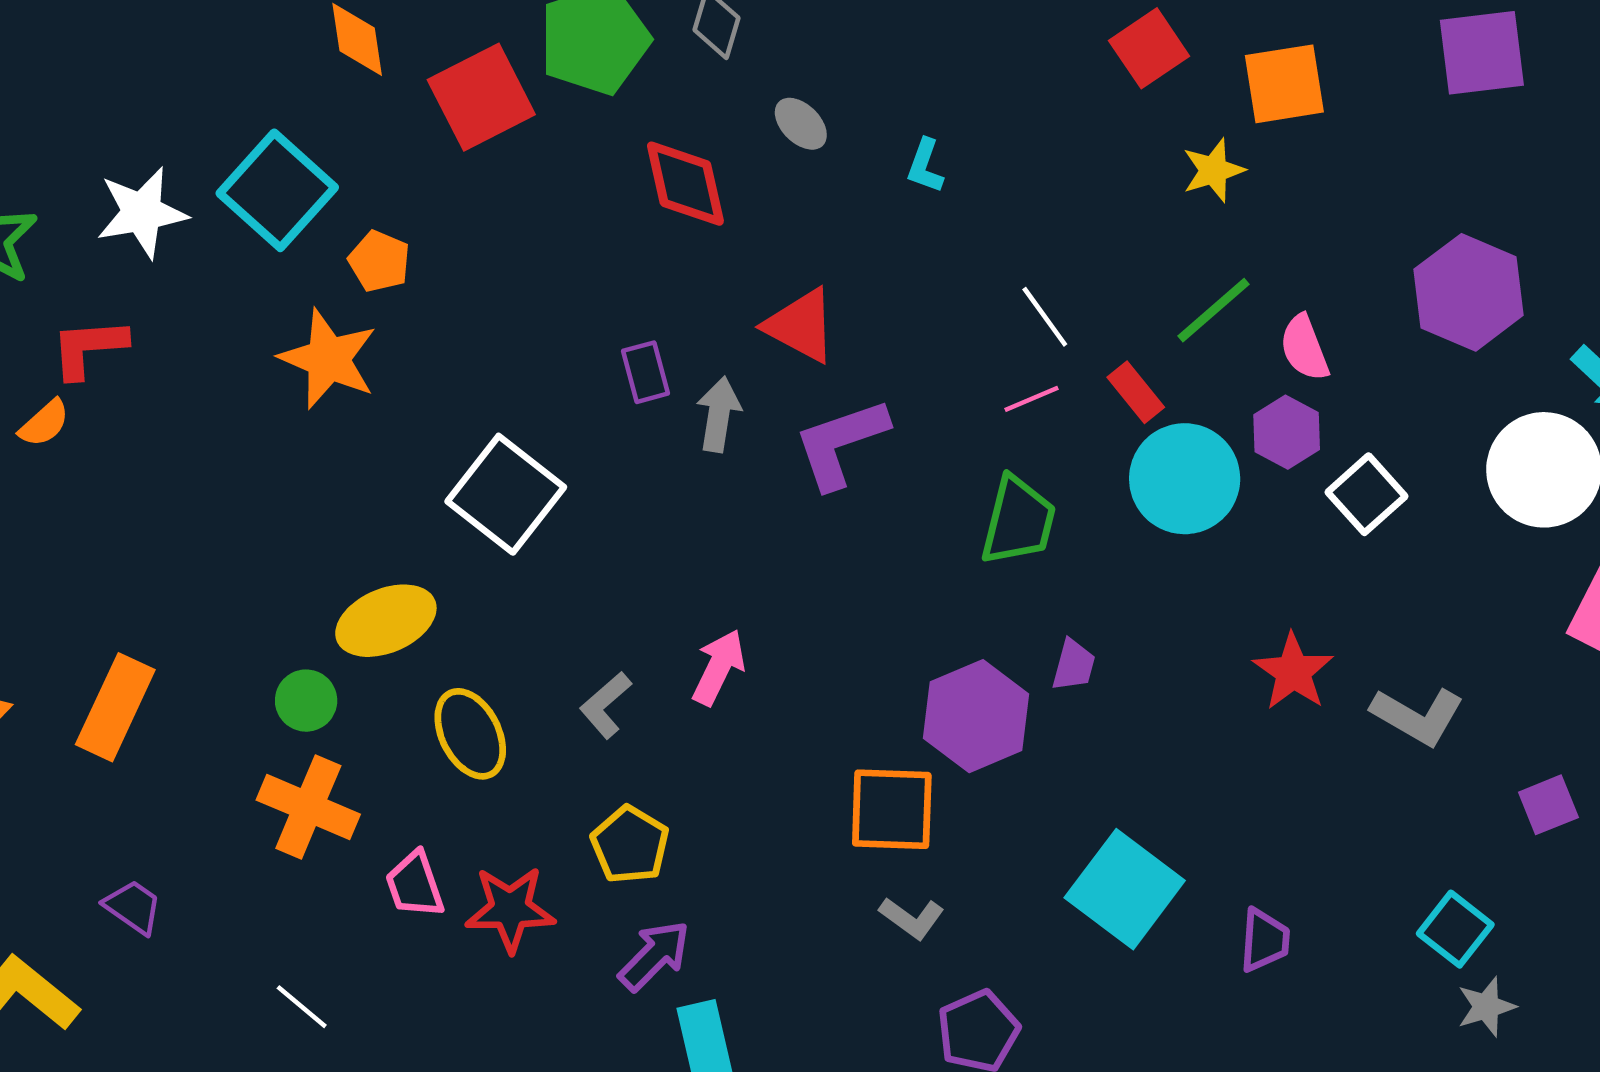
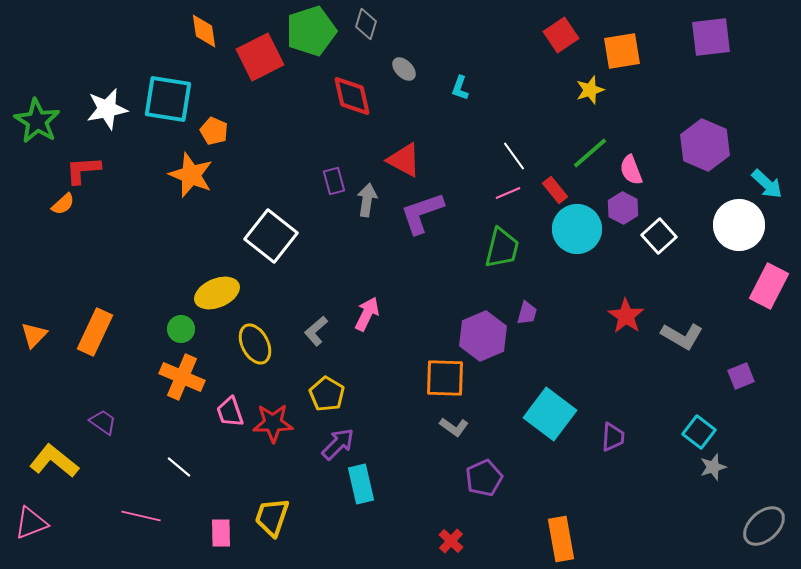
cyan square: (277, 190) -> (168, 99), turned -33

